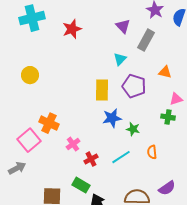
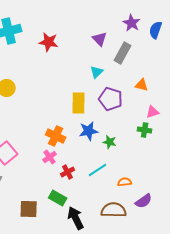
red star: (72, 29) -> (49, 42), turned 30
orange cross: (49, 123) -> (56, 136), moved
orange semicircle: (152, 152) -> (125, 182), moved, turned 88

